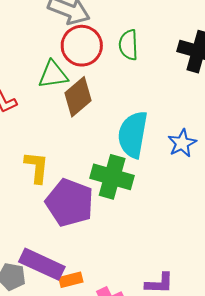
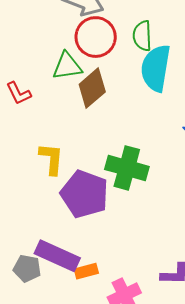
cyan semicircle: (133, 135) -> (156, 68), moved

